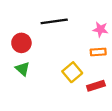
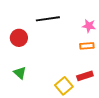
green triangle: (23, 69) -> (20, 73), moved
yellow square: (72, 72) -> (64, 86), moved

